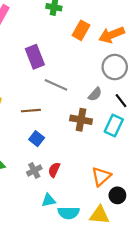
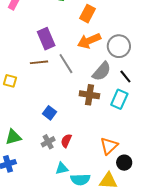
orange arrow: (112, 35) -> (89, 41), moved
gray line: (56, 85) -> (66, 64), turned 35
gray semicircle: (95, 94) -> (102, 71), size x1.5
brown line: (31, 111) -> (39, 62), moved

